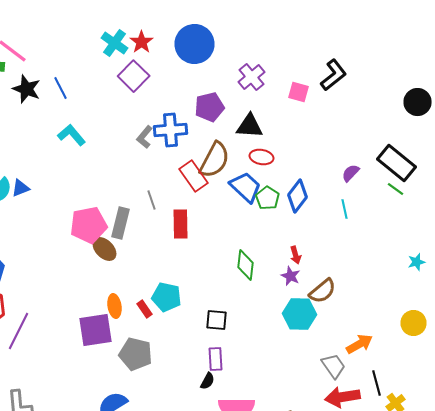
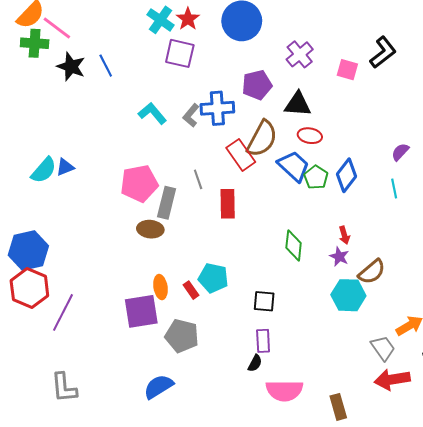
purple square: (134, 76) -> (180, 53), turned -32
cyan L-shape: (72, 135) -> (152, 113), moved
pink pentagon: (88, 225) -> (139, 183), moved
brown ellipse: (104, 249) -> (150, 229), turned -40

